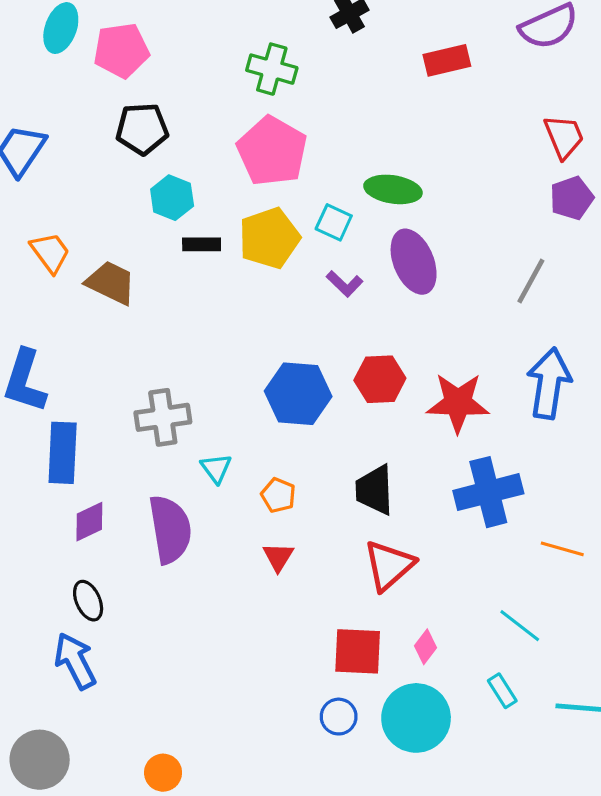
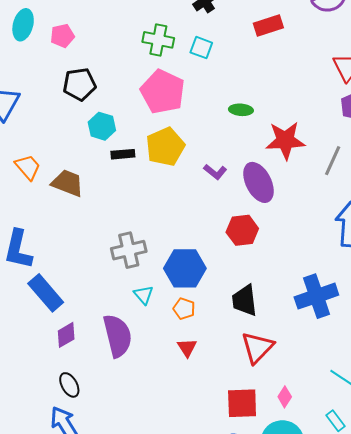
pink pentagon: (121, 50) -> (62, 36), size x0.7
green ellipse: (393, 189) -> (241, 110), size x0.7
cyan square: (334, 222) -> (201, 48), moved
purple ellipse: (414, 262) -> (259, 182), moved
blue hexagon: (298, 394) -> (185, 268), moved
red star: (458, 403) -> (285, 140), moved
gray cross: (163, 417) -> (129, 250), moved
blue rectangle: (63, 453) -> (46, 293), turned -39

